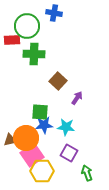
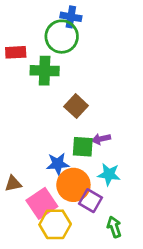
green circle: (27, 26) -> (62, 37), moved
purple arrow: (77, 98) -> (101, 139), moved, turned -136
green square: (40, 112) -> (83, 147), moved
cyan star: (66, 127) -> (109, 174), moved
orange circle: (26, 138) -> (73, 185), moved

